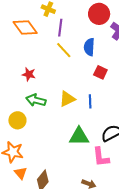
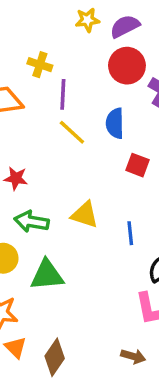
yellow triangle: (67, 99) -> (85, 215), turned 48
blue line: (90, 101) -> (130, 233), moved
green triangle: (79, 136) -> (47, 275), moved

